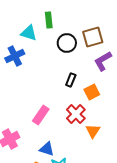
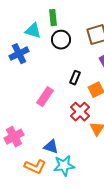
black circle: (67, 43) -> (61, 40), moved
pink rectangle: (41, 115) -> (45, 97), moved

